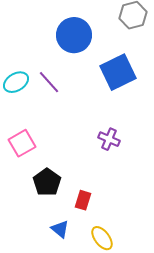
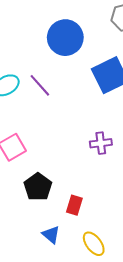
purple cross: (109, 139) -> (101, 143), turned -30

